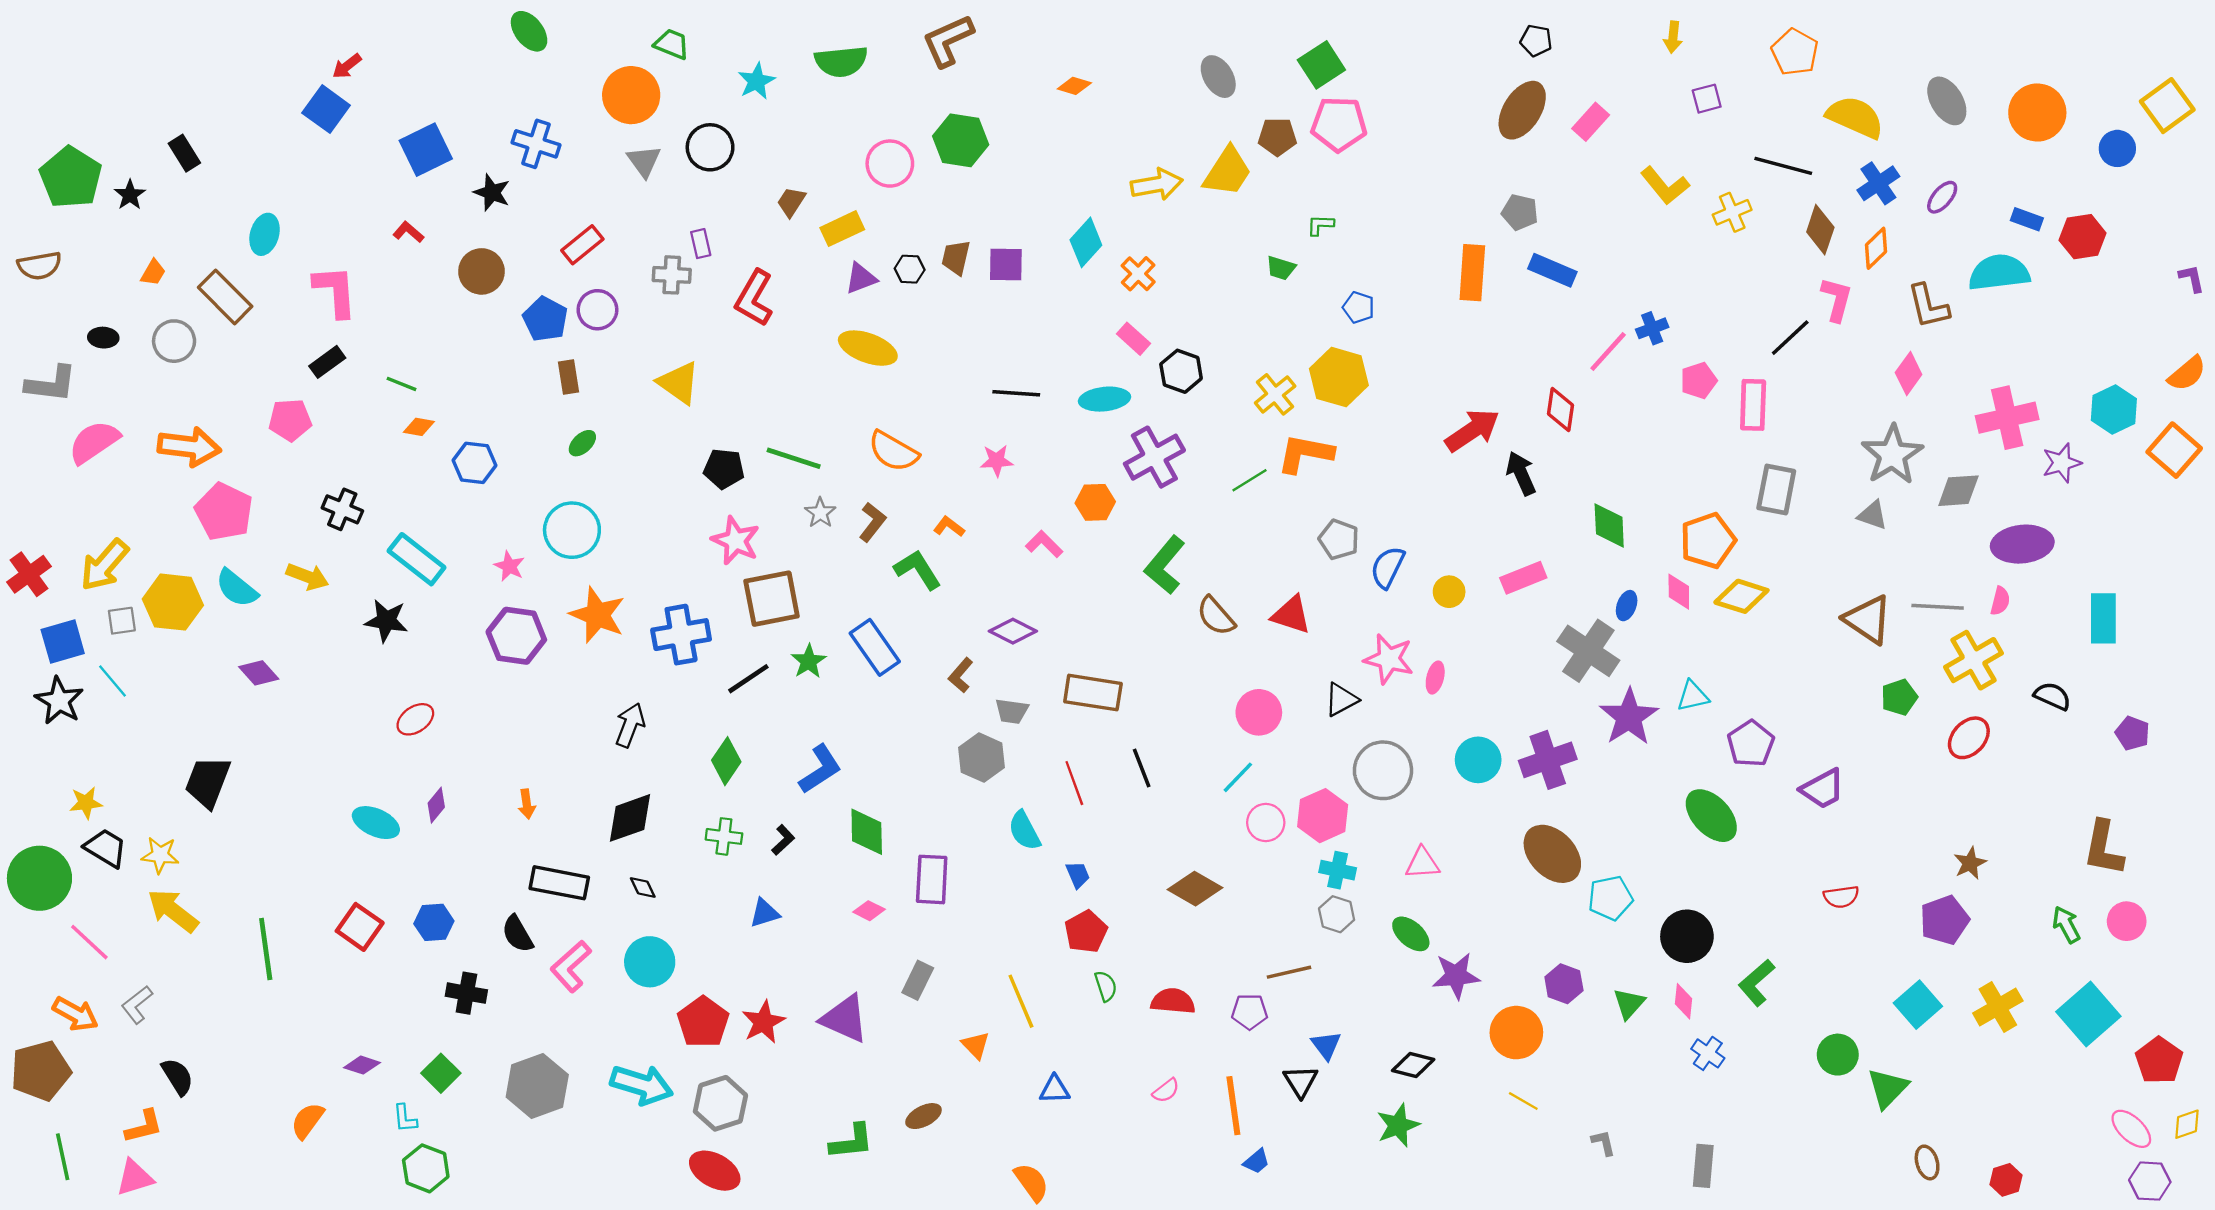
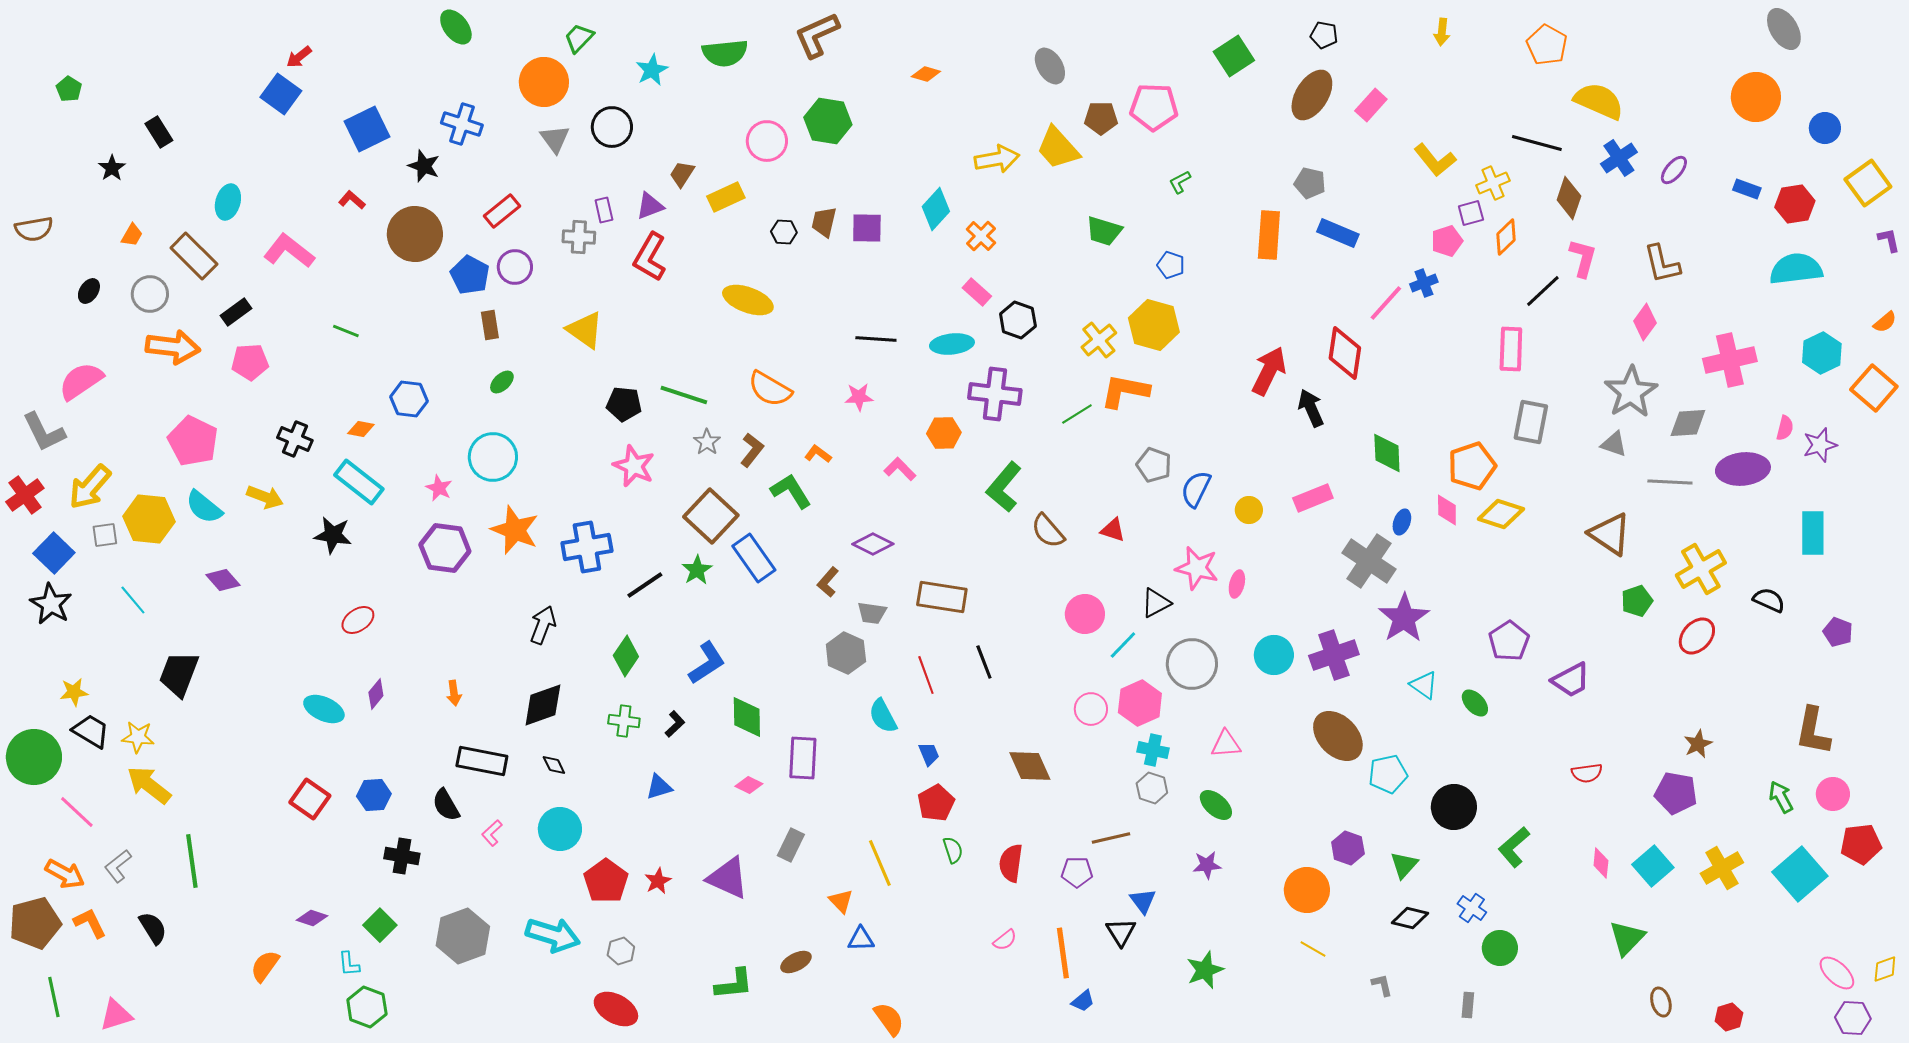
green trapezoid: (672, 44) -> (579, 38), turned -68
green square: (1321, 65) -> (1234, 56), moved
purple square: (1707, 99) -> (1471, 213), moved
gray ellipse: (1947, 101) -> (1784, 29), moved
yellow square: (2167, 106) -> (1868, 183), moved
yellow trapezoid: (1227, 172) -> (1058, 148), turned 105
green pentagon: (71, 177) -> (69, 89), moved, size x0.5
green L-shape: (1320, 225) -> (1180, 182), moved, turned -30
orange diamond: (1876, 248) -> (1506, 237), moved
green trapezoid: (1281, 268) -> (1104, 231), size x1.4
brown circle: (481, 271) -> (415, 234), size x1.4
cyan semicircle: (1999, 273) -> (1796, 269), moved
purple triangle: (861, 278) -> (650, 206), moved
pink L-shape: (335, 291) -> (289, 251), turned -48
black ellipse: (103, 338) -> (89, 291), turned -60
black rectangle: (327, 362) -> (236, 312), moved
orange semicircle: (2187, 374) -> (1885, 322), size x0.7
pink pentagon: (1699, 381) -> (1447, 241), moved
gray L-shape: (51, 384) -> (44, 432), moved, turned 57
red diamond: (1560, 410) -> (1345, 353), size x1.4
orange diamond: (419, 427) -> (361, 429), moved
red arrow: (1472, 430) -> (1269, 371), turned -30
orange arrow: (189, 447) -> (173, 347), moved
purple cross: (1154, 457) -> (995, 394), turned 36
purple star: (2062, 463) -> (1820, 445), moved
brown square: (772, 599) -> (711, 516), moved, turned -36
pink semicircle: (2000, 601) -> (1785, 428), moved
gray line: (1938, 607) -> (1670, 482), moved
red triangle: (1291, 615) -> (1113, 530), size x0.7
blue square: (63, 642) -> (54, 553), turned -30
cyan line: (113, 681) -> (133, 600), moved
cyan triangle: (1693, 696) -> (1424, 685), moved, turned 48
cyan line: (1238, 777) -> (1123, 645), moved
green ellipse: (1711, 816) -> (1475, 703), size x0.6
brown diamond: (1195, 889) -> (1030, 766), turned 36
purple pentagon: (1944, 920) -> (1676, 793), turned 30
green line: (266, 949) -> (192, 861), moved
pink L-shape: (571, 966) -> (492, 833), size x0.6
purple star: (1456, 976) -> (1207, 865), moved, size x0.7
red semicircle: (1173, 1001) -> (1011, 863), turned -87
pink diamond: (1683, 1001) -> (1601, 863), moved
red star: (763, 1022) -> (658, 881), size x0.7
green circle: (1838, 1055) -> (1500, 948), moved
red pentagon: (2159, 1060) -> (1861, 844), moved, turned 30
black diamond: (1413, 1065) -> (1410, 918), moved
blue triangle: (1055, 1089) -> (861, 939), moved
gray hexagon: (720, 1103) -> (621, 951), size x0.6
orange L-shape: (144, 1127) -> (90, 923), moved, turned -102
gray rectangle: (1703, 1166) -> (1468, 1005), size x0.7

